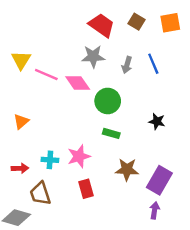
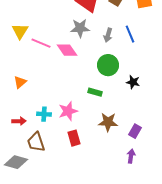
green circle: (108, 101) -> (108, 65), moved
purple rectangle: (159, 180) -> (135, 131), size x0.6

